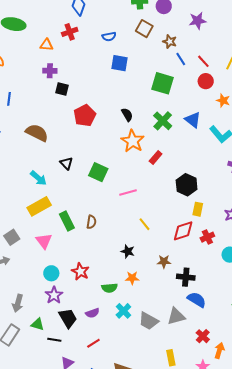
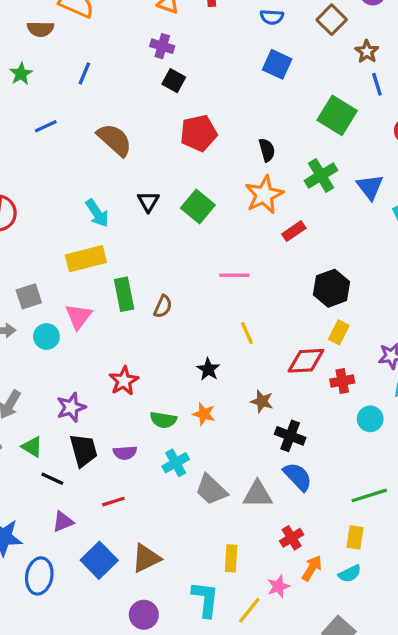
green square: (98, 172) -> (198, 206), moved
cyan circle: (51, 273) -> (46, 336), moved

